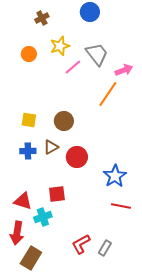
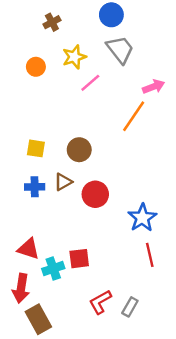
gray trapezoid: (97, 54) -> (120, 49), moved
red square: (57, 194) -> (79, 259), moved
red line: (121, 206) -> (150, 255), turned 66
brown rectangle: (31, 258) -> (38, 319), turned -60

